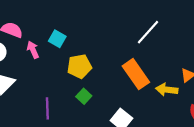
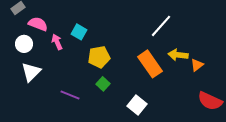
yellow arrow: (167, 90) -> (178, 55), moved
purple line: (47, 108) -> (70, 95), turned -66

